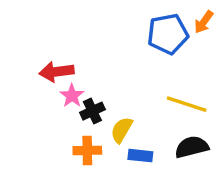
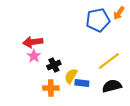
pink star: (72, 96) -> (34, 56), moved
yellow line: (187, 104) -> (109, 61), turned -55
blue rectangle: (140, 156) -> (82, 83), moved

